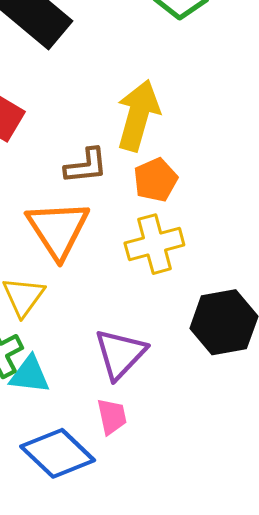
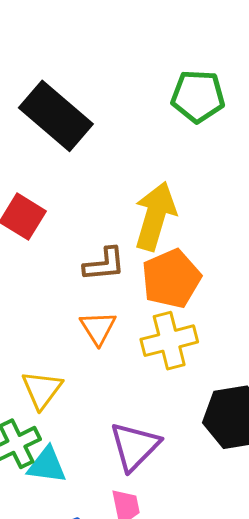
orange pentagon: (156, 180) -> (171, 279), size x1.4
orange triangle: (58, 229) -> (98, 328), moved, size x0.6

